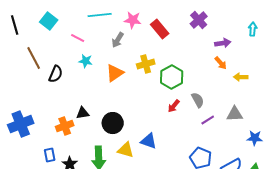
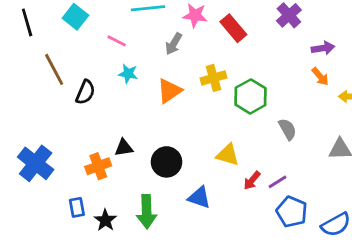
red arrow: (174, 106) -> (252, 180), moved
purple line: (208, 120) -> (278, 182), moved
blue cross: (21, 124) -> (36, 163), turned -30
blue triangle: (149, 141) -> (199, 198), moved
yellow triangle: (126, 150) -> (228, 155), moved

